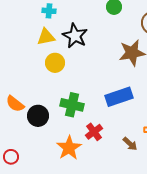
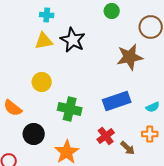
yellow circle: (55, 63) -> (42, 82), moved
black circle: (38, 116) -> (34, 134), moved
red cross: (94, 132) -> (106, 136), moved

